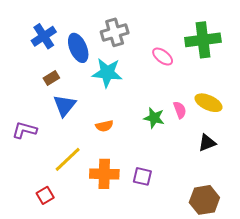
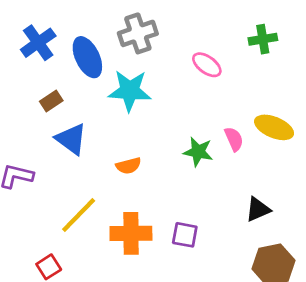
green cross: (203, 40) -> (263, 39), size x0.6
blue triangle: (64, 105) -> (71, 139), turned -30
black triangle: (207, 143) -> (258, 209), moved

